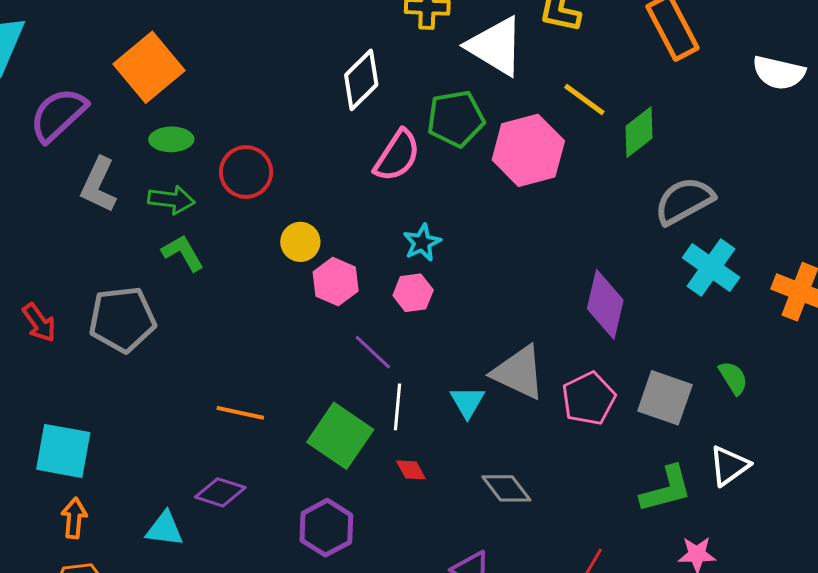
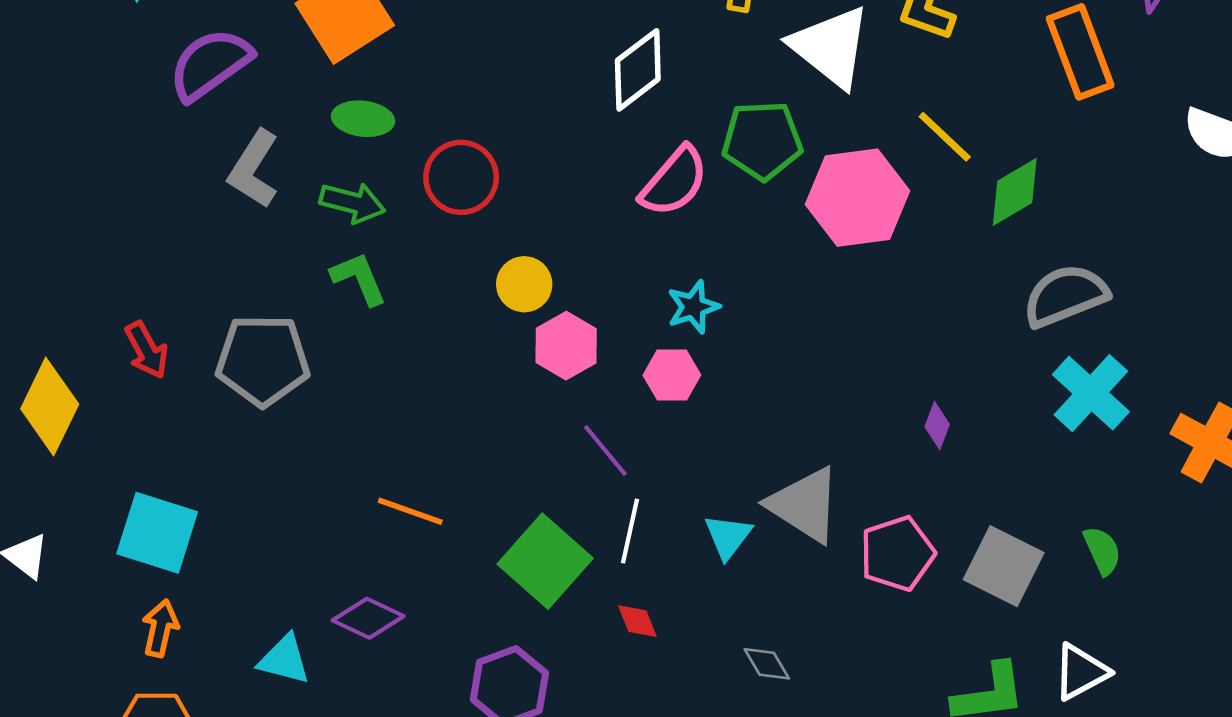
purple diamond: (605, 304) -> (937, 426), size x0.5
gray diamond: (506, 488) -> (767, 664), size x0.7

